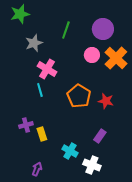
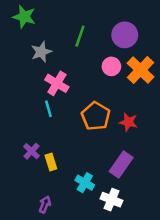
green star: (20, 14) -> (24, 17), turned 30
purple cross: (26, 125) -> (31, 151), turned -32
purple rectangle: (100, 136) -> (121, 164), size x1.5

